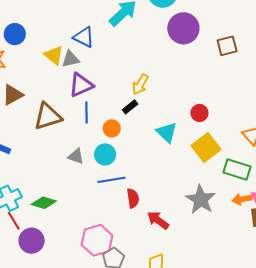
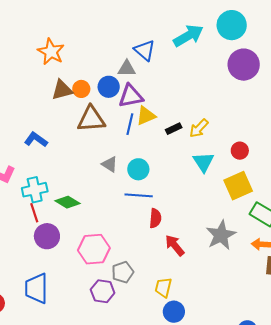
blue circle: (15, 34) -> (109, 87), moved
yellow triangle: (54, 55) -> (146, 116), moved, turned 45
yellow arrow: (140, 84) -> (199, 128), moved
orange circle: (112, 128) -> (81, 89), moved
pink hexagon: (97, 240) -> (94, 249), moved

